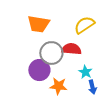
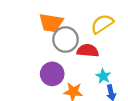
gray circle: (51, 53) -> (65, 39), moved

